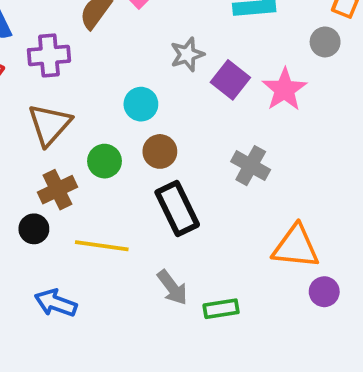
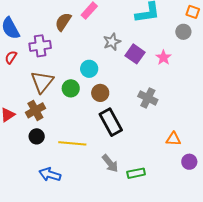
pink star: (284, 89) -> (163, 58), size x0.7
green circle: (105, 161) -> (71, 88), moved
brown cross: (57, 190) -> (35, 110), moved
orange triangle: (296, 247) -> (173, 139), size x0.6

